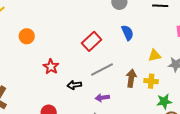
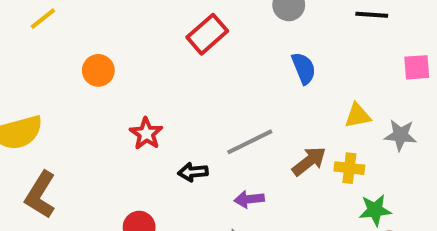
red rectangle: (92, 41) -> (207, 34), moved
brown arrow: (131, 78) -> (309, 161), turned 42

